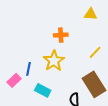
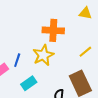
orange cross: (61, 35) -> (53, 30), size x1.5
cyan rectangle: (43, 90) -> (29, 83), turned -70

